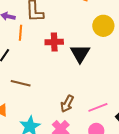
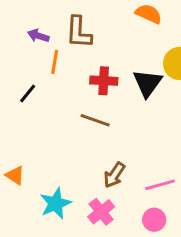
black triangle: (80, 53) -> (147, 83), moved
brown line: (21, 83) -> (95, 120), moved

